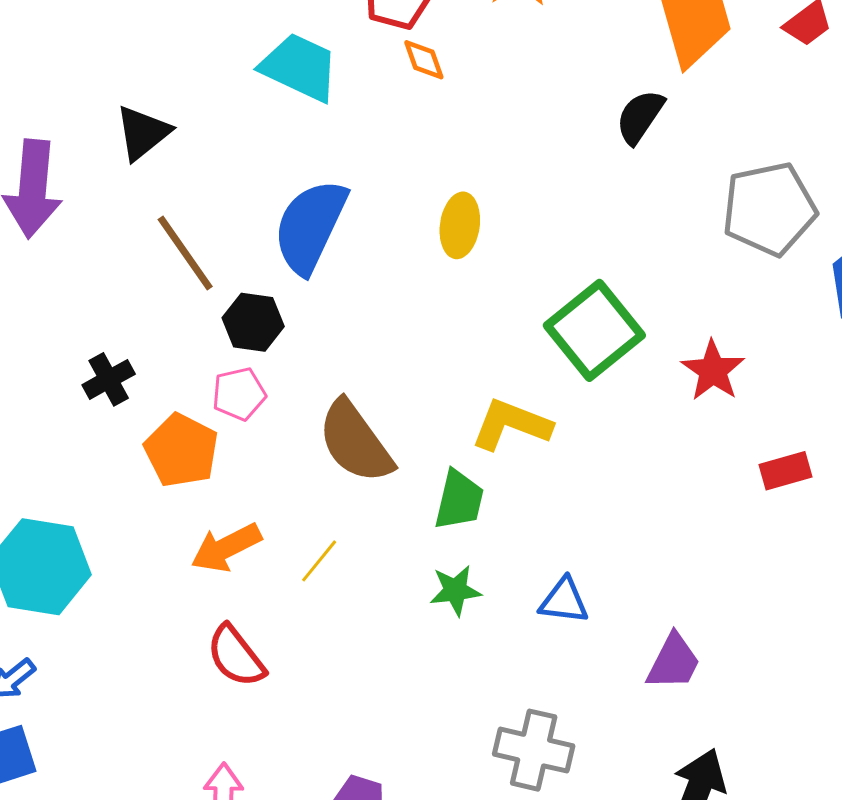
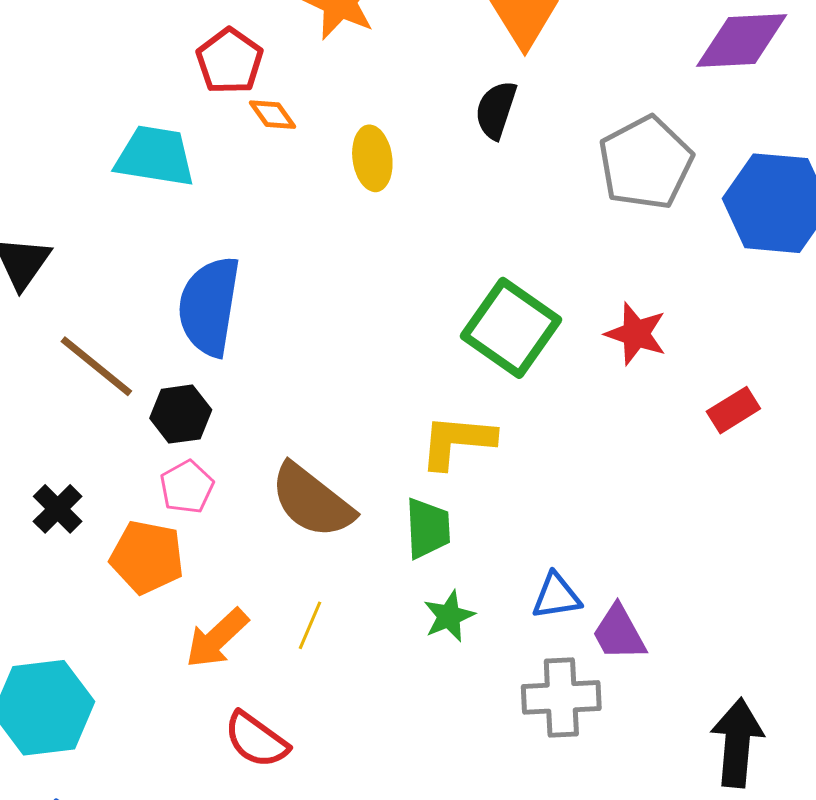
yellow ellipse: (460, 225) -> (372, 158), moved
purple trapezoid: (673, 662) -> (619, 633), moved, turned 140
gray cross: (534, 750) -> (561, 697), moved

